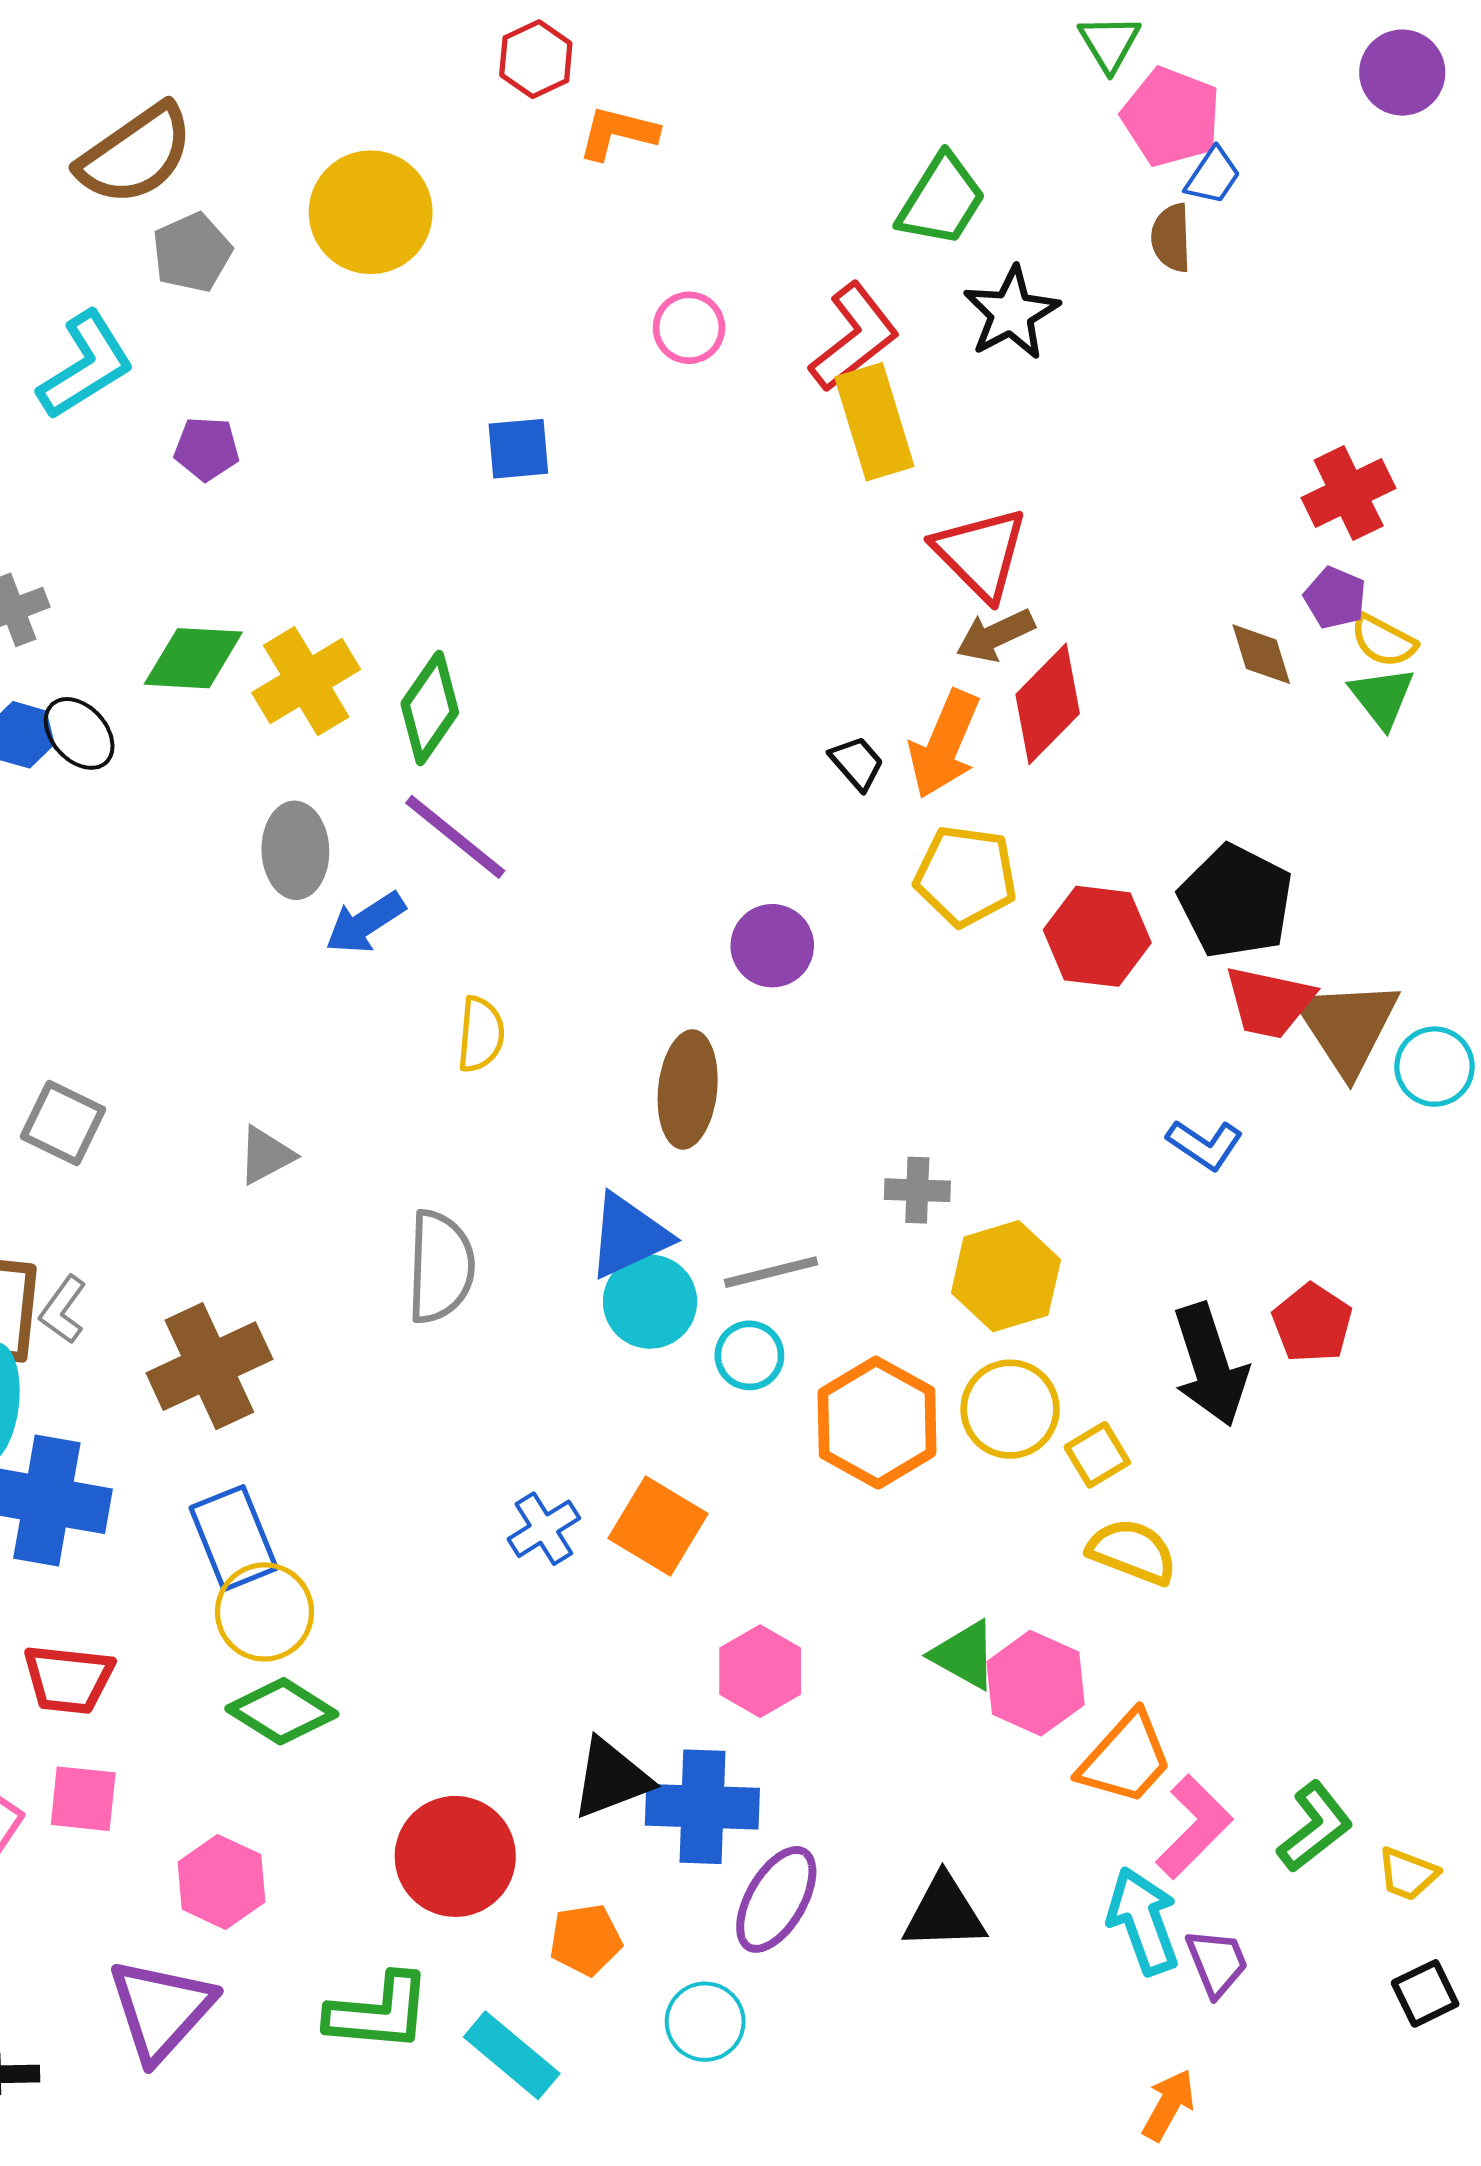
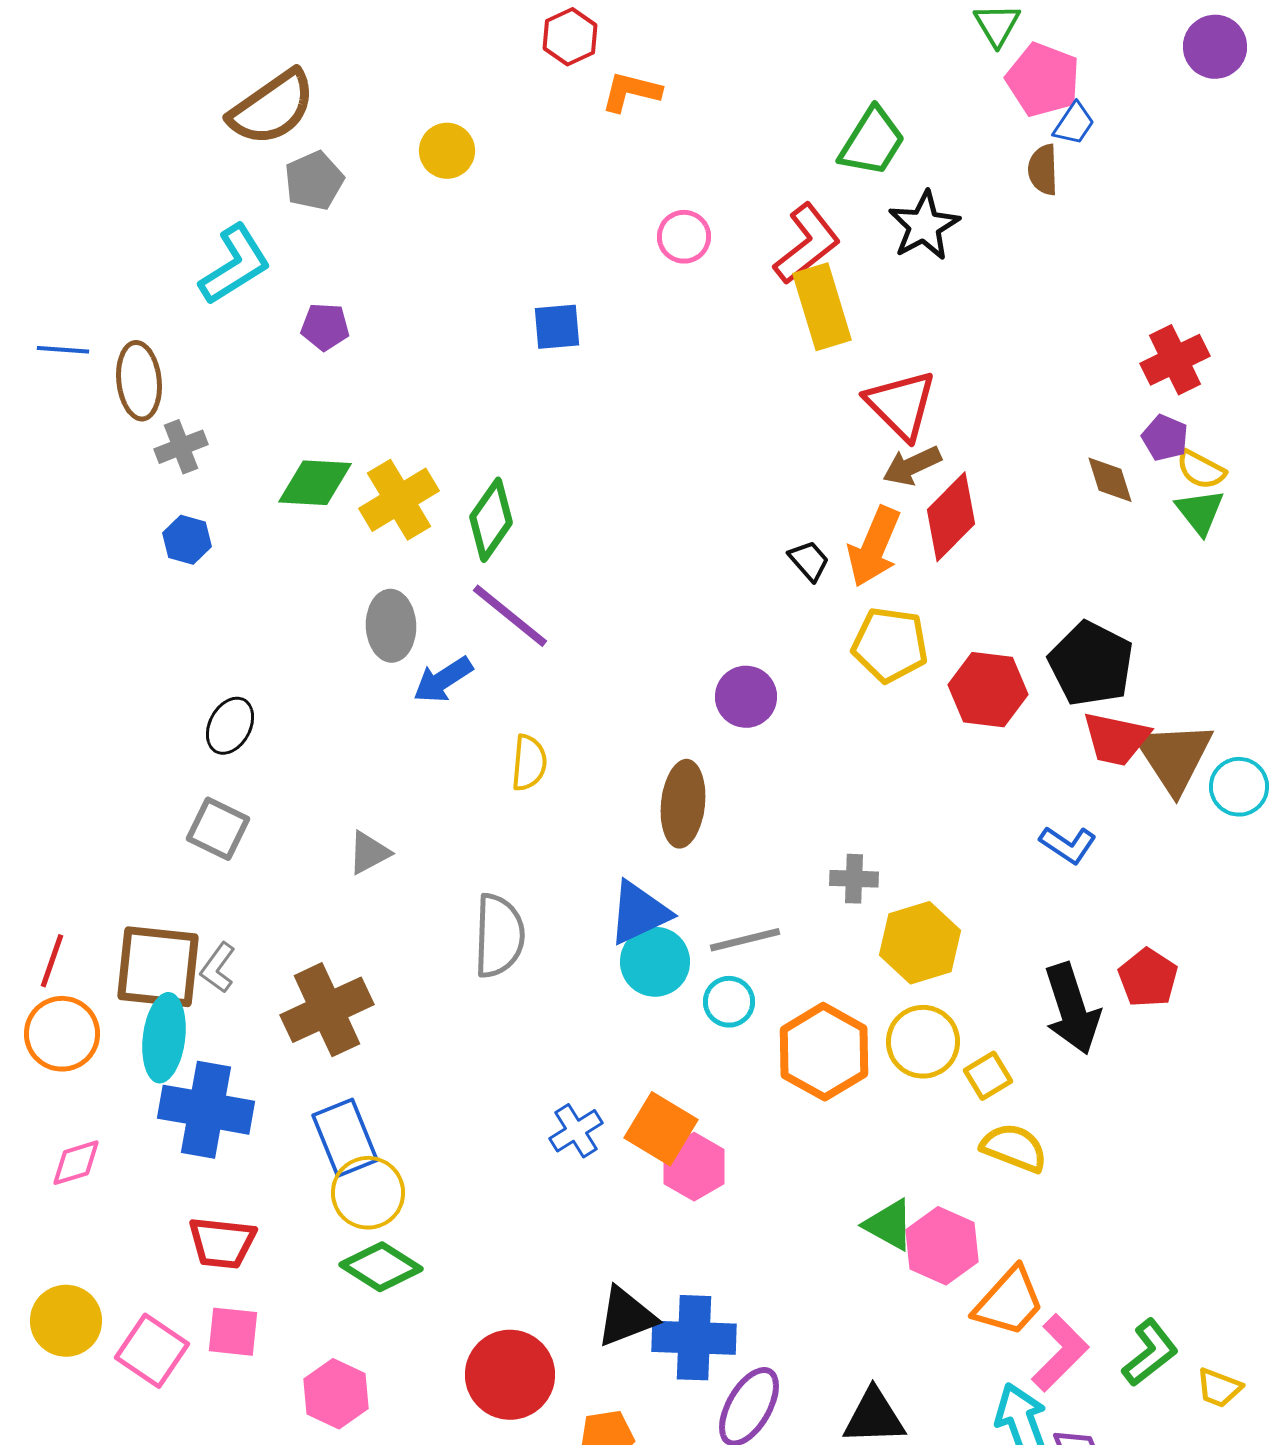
yellow circle: (371, 212) -> (447, 151), size x0.6
black ellipse: (79, 733) -> (230, 726), moved, turned 70
pink hexagon: (760, 1671) -> (694, 1167), moved

